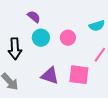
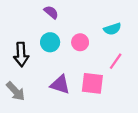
purple semicircle: (34, 17) -> (51, 12), moved

